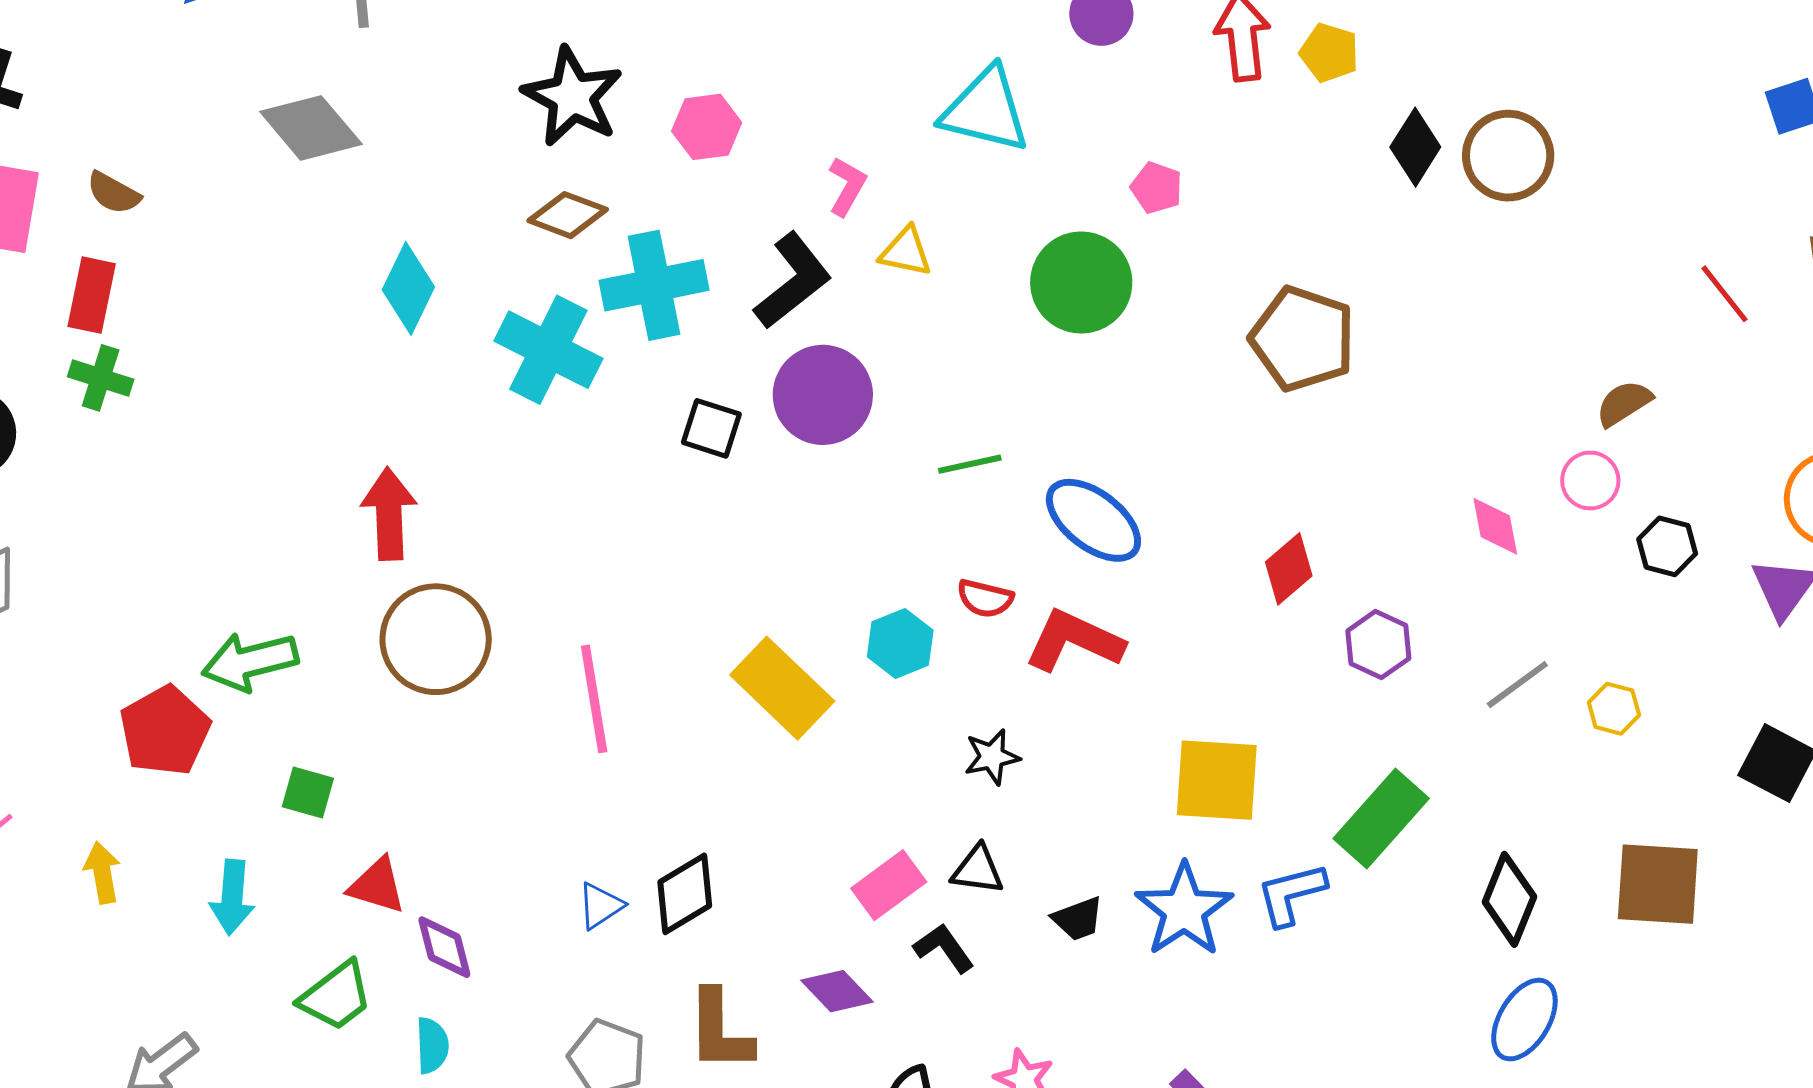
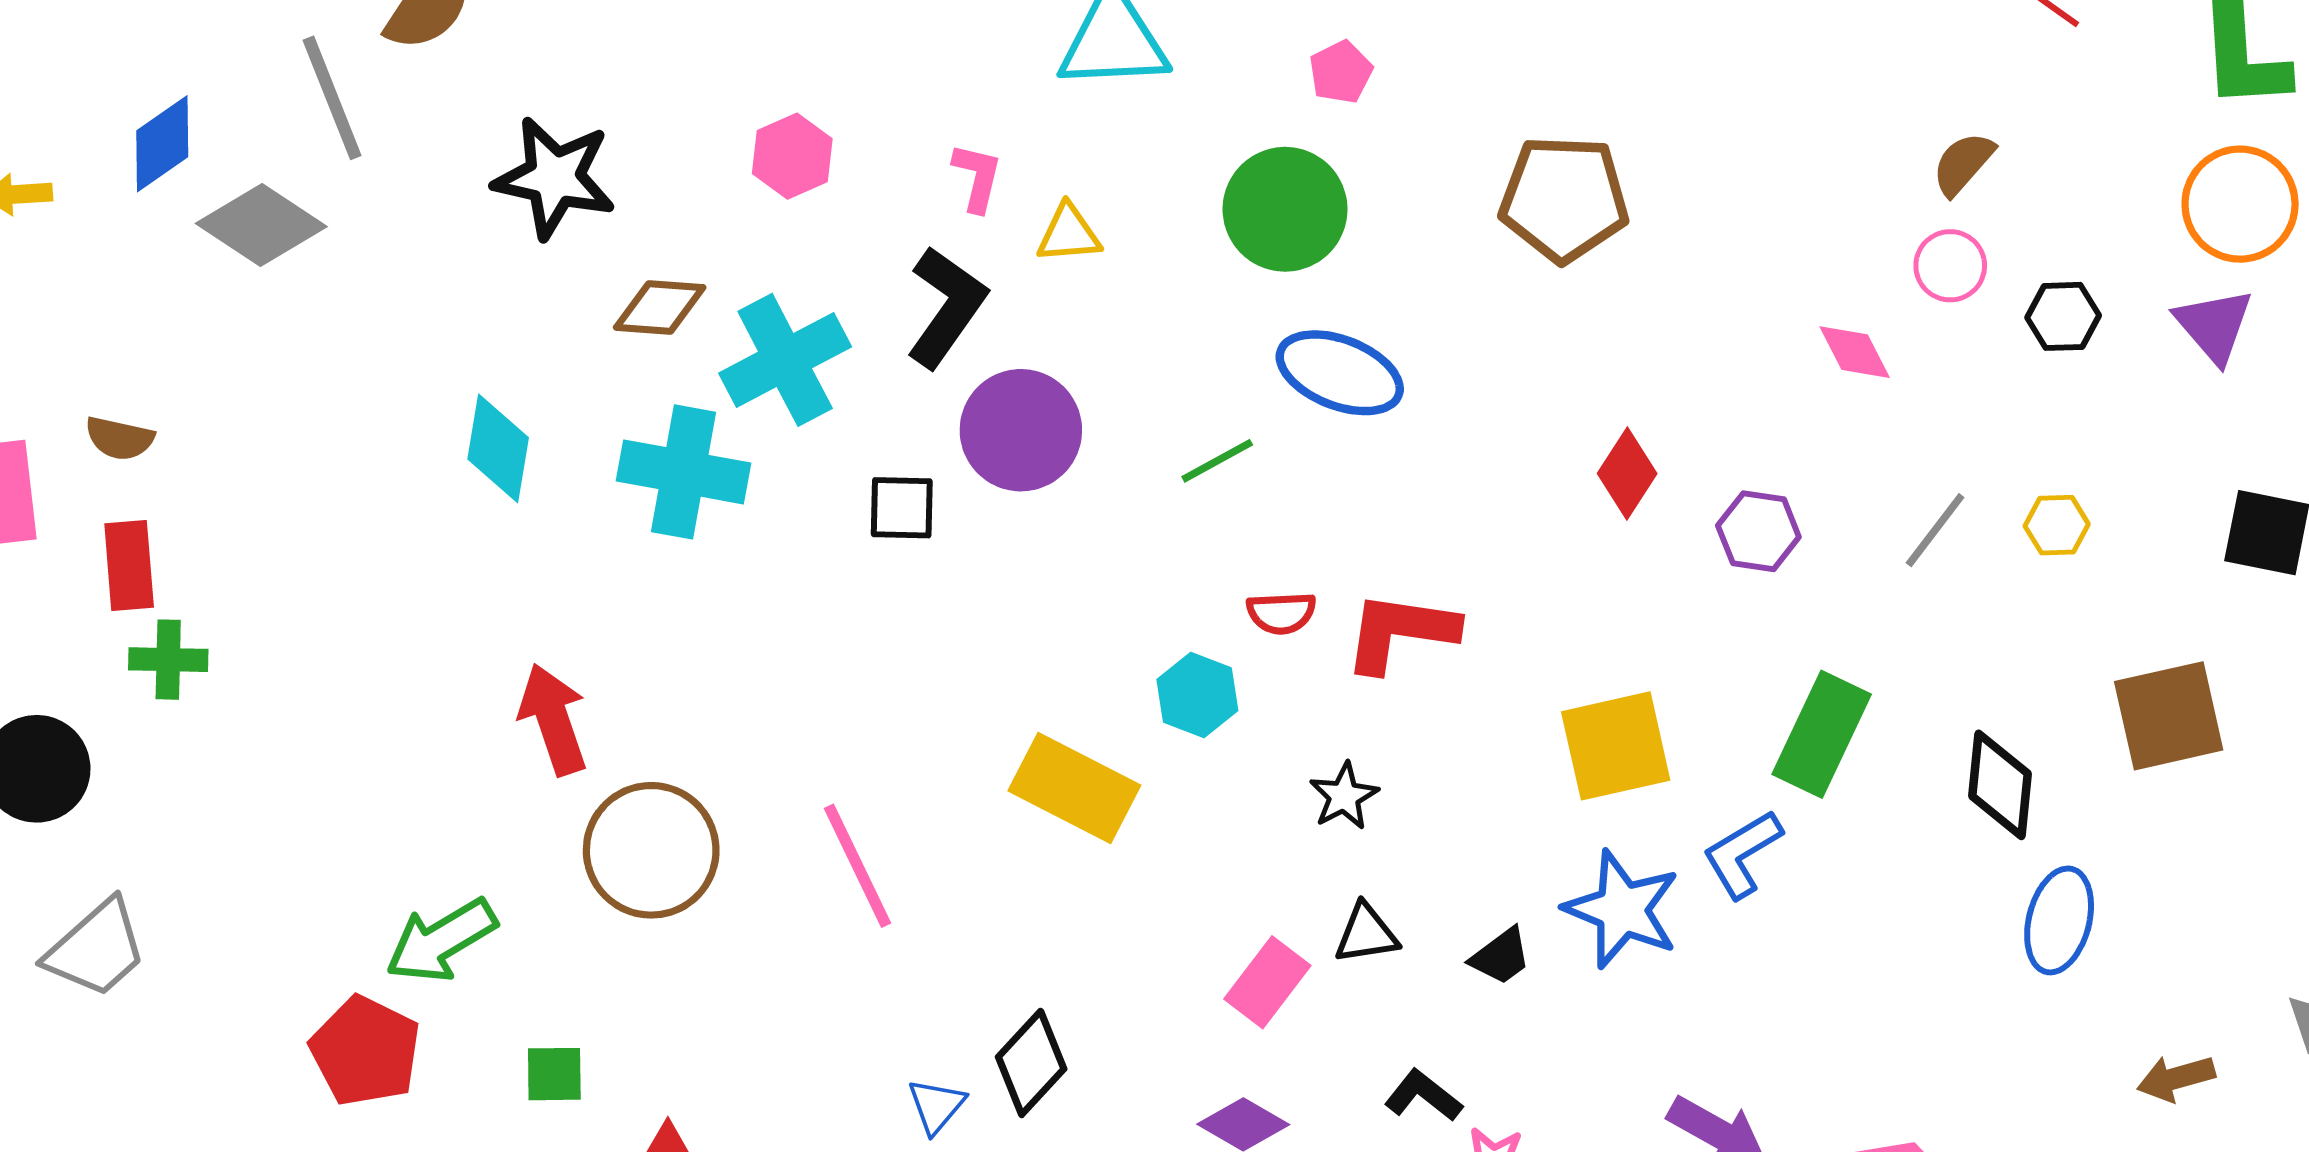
black star: (573, 97) -> (554, 178), moved
gray diamond: (311, 128) -> (261, 225), moved
pink pentagon: (1157, 188) -> (1341, 72), turned -30
blue ellipse: (1093, 520) -> (1340, 373), moved
black L-shape: (944, 948) -> (1423, 1096), moved

